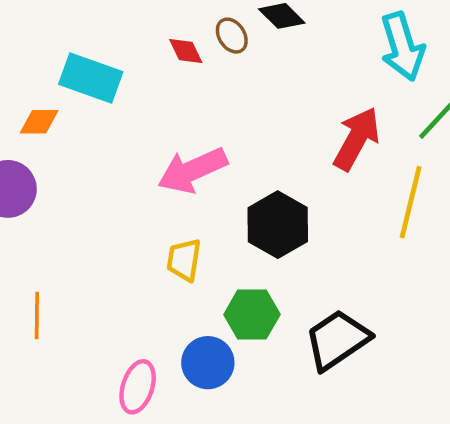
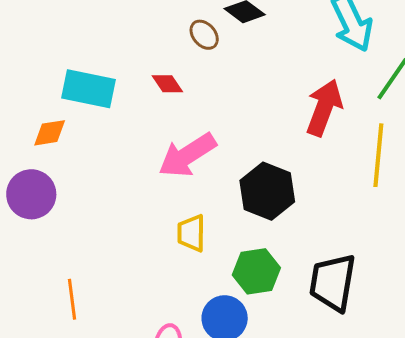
red diamond: (186, 51) -> (167, 84), moved
black trapezoid: (337, 340) -> (333, 282), turned -38

